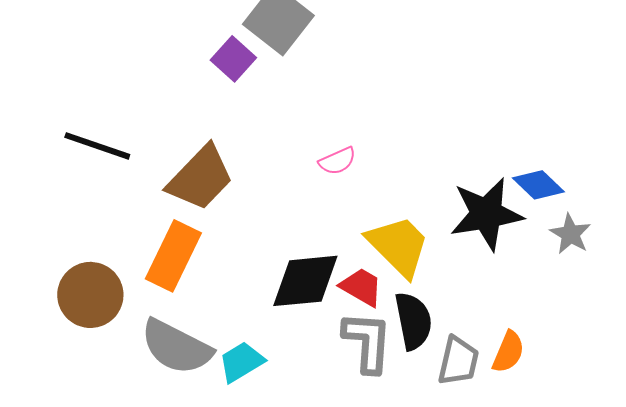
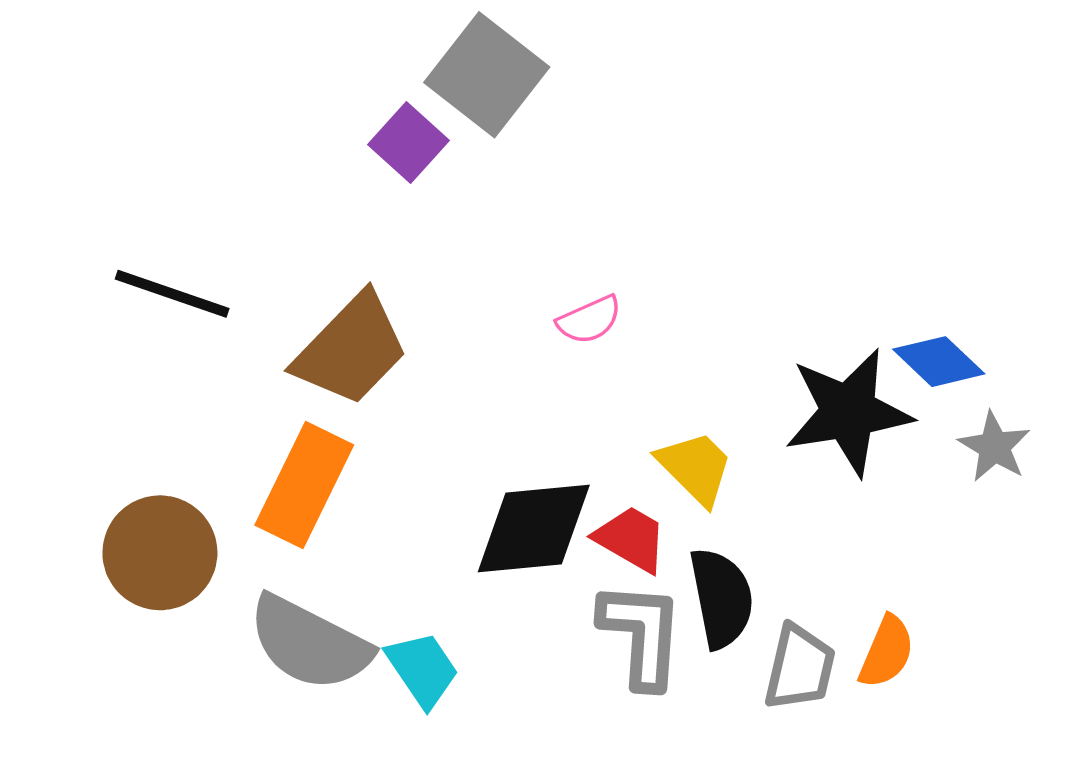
yellow trapezoid: (398, 246) -> (695, 468), size x0.7
cyan trapezoid: (241, 362) -> (422, 669), turned 87

